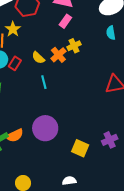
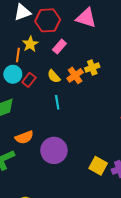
pink rectangle: (65, 21) -> (59, 47), moved
orange semicircle: (15, 135) -> (24, 137), moved
yellow square: (80, 148) -> (98, 166), moved

